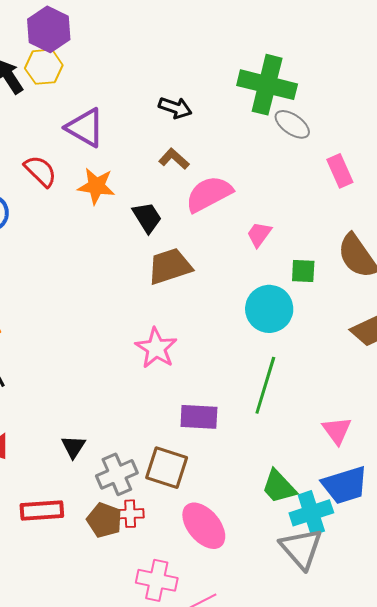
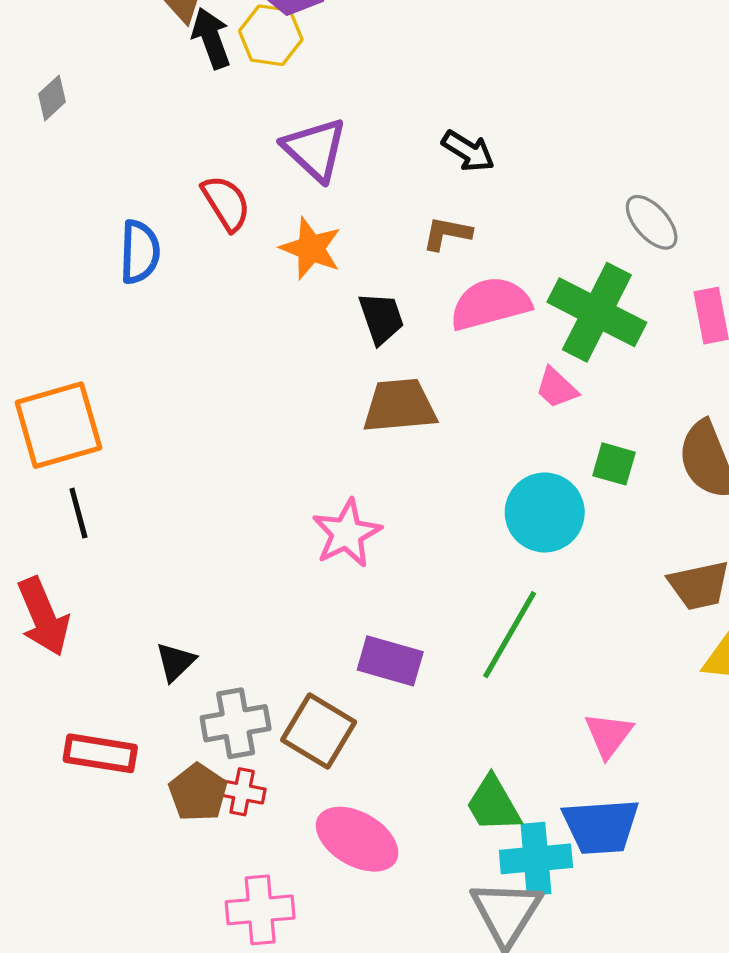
green cross: (267, 85) -> (597, 312), moved
brown L-shape: (174, 159) -> (447, 233), turned -44
pink trapezoid: (259, 234) -> (557, 388), turned -96
pink ellipse: (204, 526) -> (357, 839), turned -33
pink cross: (157, 580) -> (260, 910), turned -30

